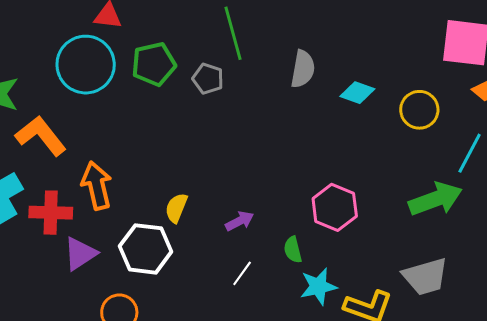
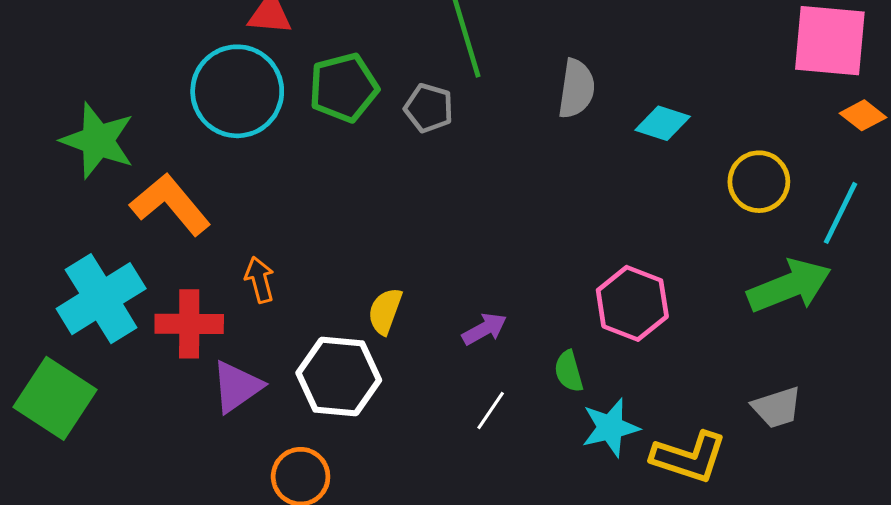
yellow circle: (419, 110) -> (759, 182), moved
orange arrow: (97, 186) -> (260, 280), size x0.6
gray trapezoid: (425, 277) -> (777, 407), size x0.7

